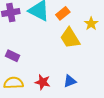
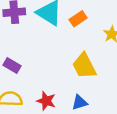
yellow trapezoid: (70, 38) -> (84, 66), moved

